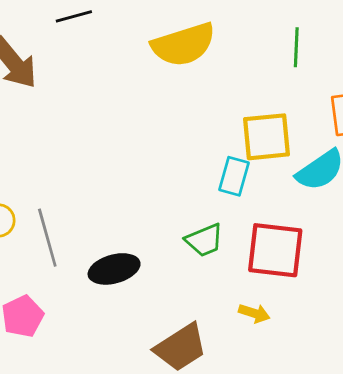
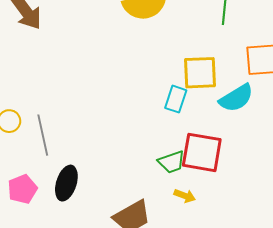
green trapezoid: (204, 240) -> (172, 162), moved
black ellipse: (114, 269) -> (66, 183), moved, turned -60

